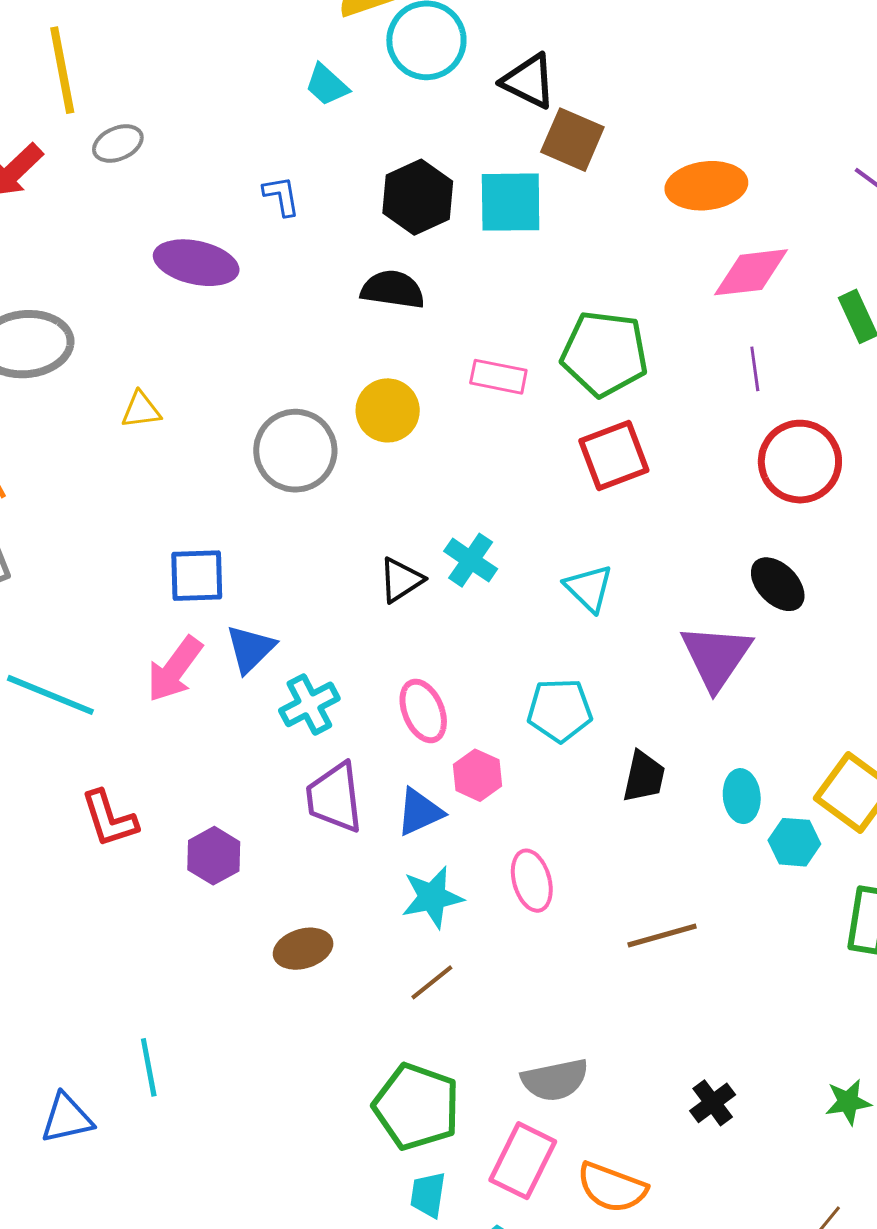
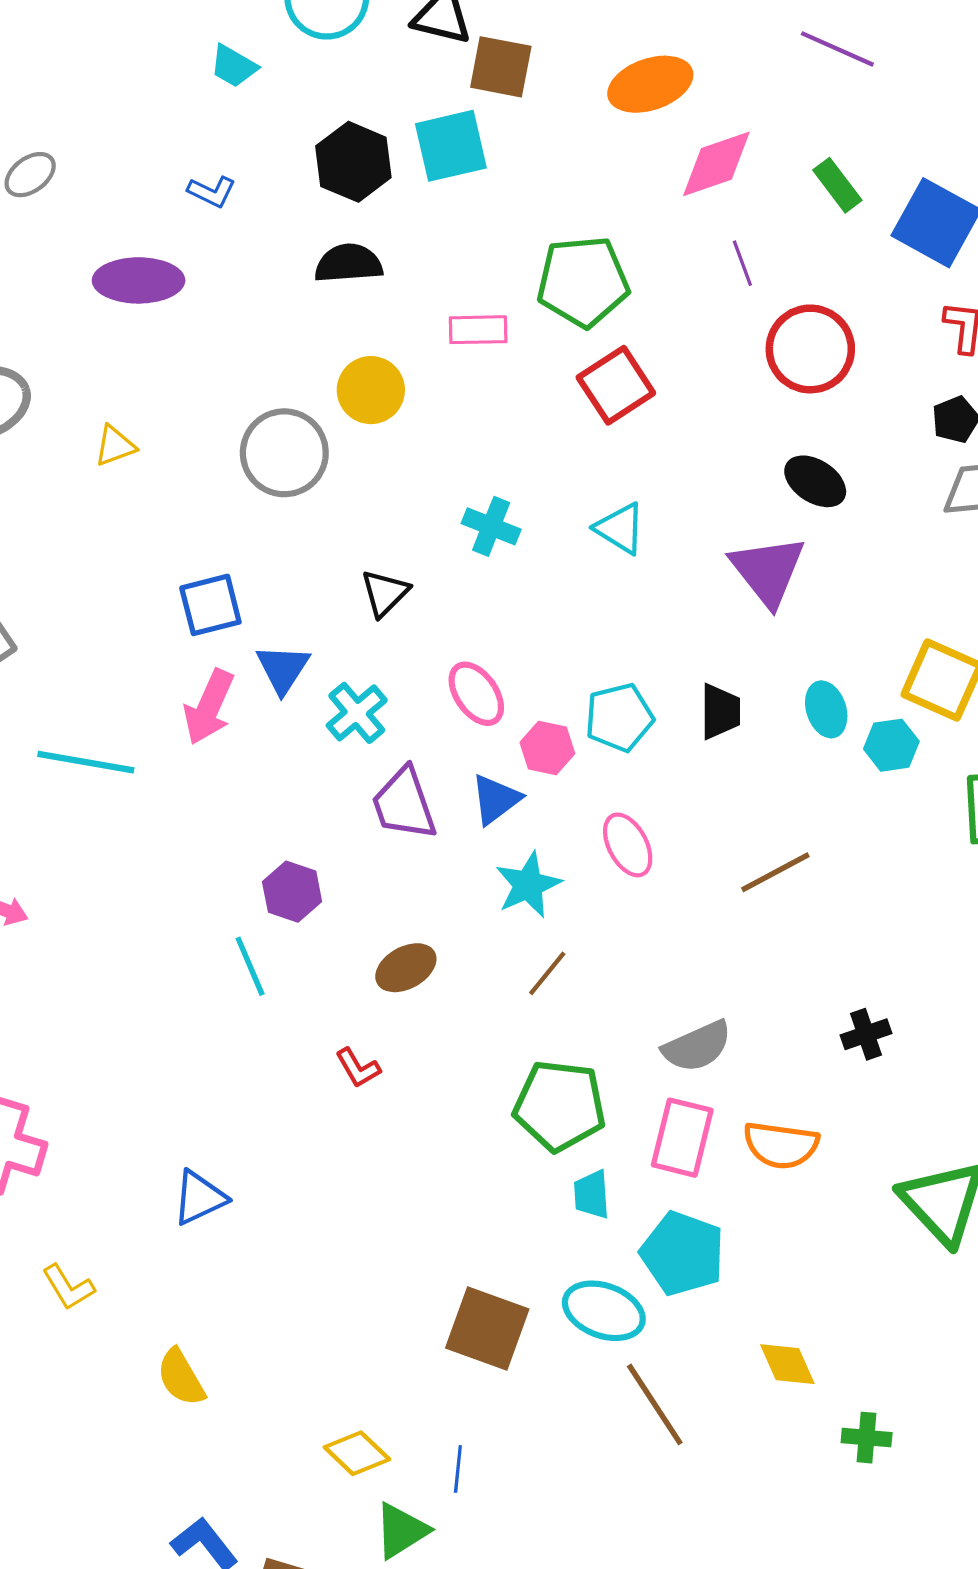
blue L-shape: (281, 196) -> (212, 192), turned 138
black triangle: (401, 580) -> (385, 593), moved
cyan pentagon: (560, 710) -> (619, 717), moved
red L-shape: (109, 819) -> (358, 1068), moved, size x0.7
cyan line: (149, 1067) -> (250, 966), moved
black cross: (713, 1103) -> (866, 1034), turned 30

